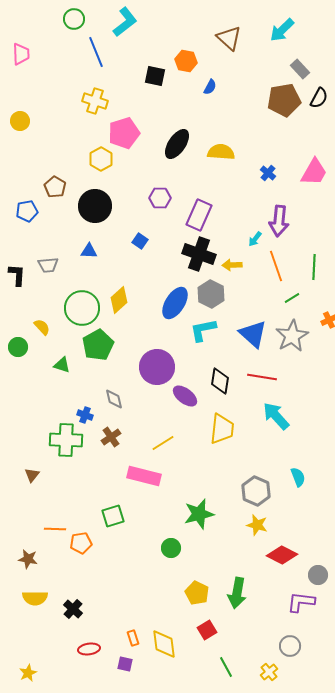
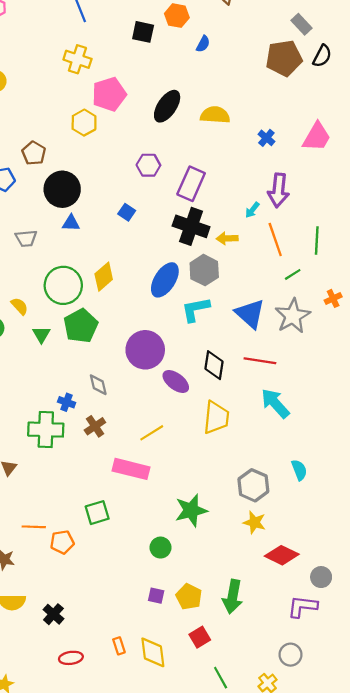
black circle: (95, 206) -> (62, 189), moved
green triangle: (62, 365) -> (41, 335), moved, turned 42
purple square: (125, 664) -> (156, 596), moved

